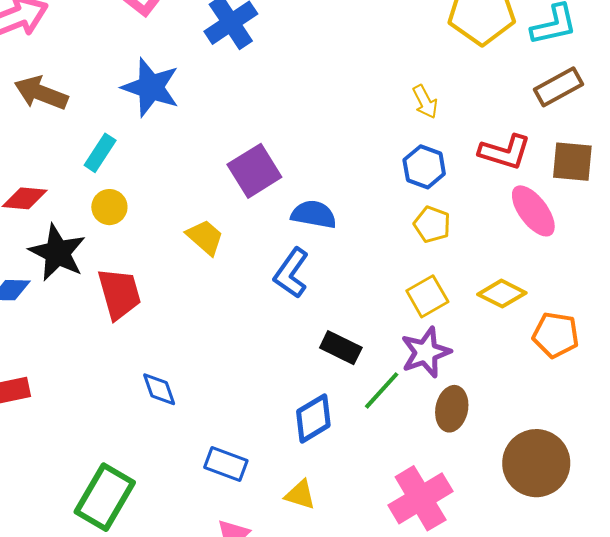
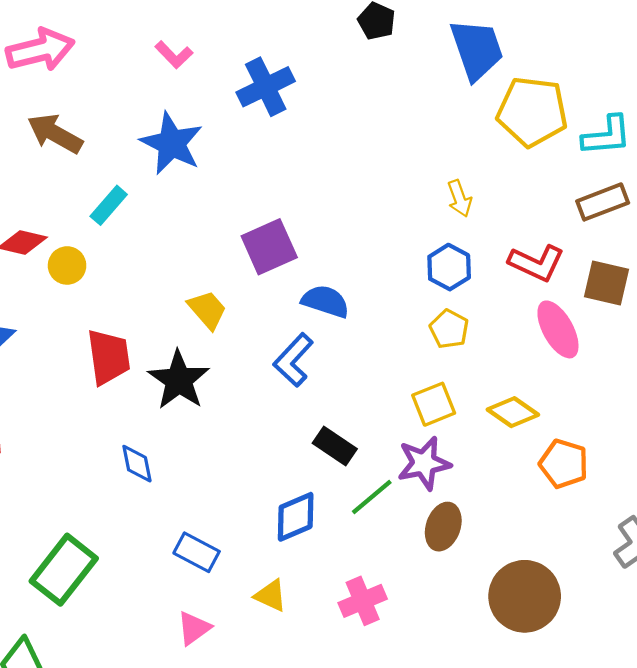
yellow circle: (109, 207) -> (67, 265), moved
black star: (57, 253) -> (179, 380), moved
pink cross: (421, 498) -> (363, 601), moved, size x0.7

